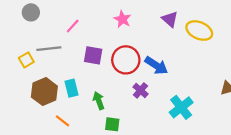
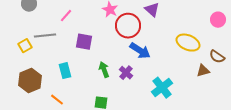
yellow ellipse: (199, 31) -> (188, 43), moved
red circle: (126, 60) -> (128, 26), moved
brown hexagon: (44, 92) -> (30, 81), moved
green arrow: (99, 101) -> (104, 70), moved

